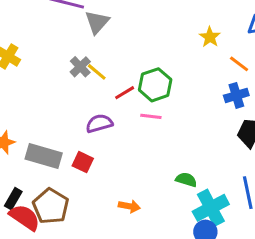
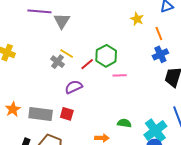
orange line: (239, 64) -> (159, 33), turned 40
gray cross: (80, 67) -> (58, 62), moved
pink line: (151, 116) -> (120, 75), moved
green semicircle: (186, 180) -> (124, 123), moved

